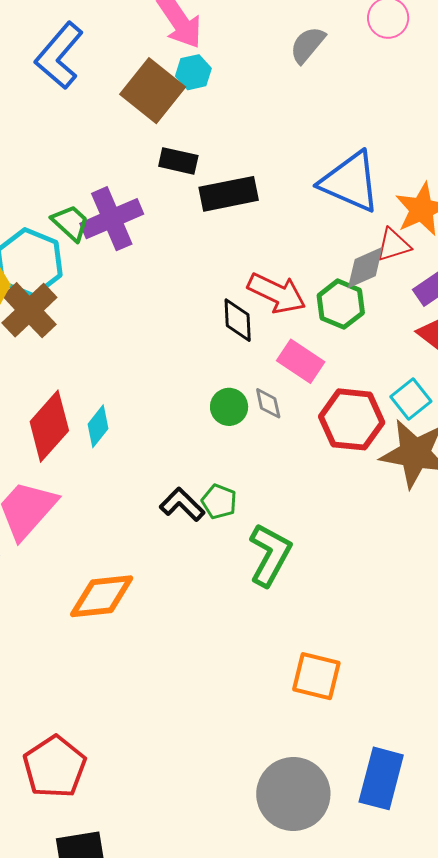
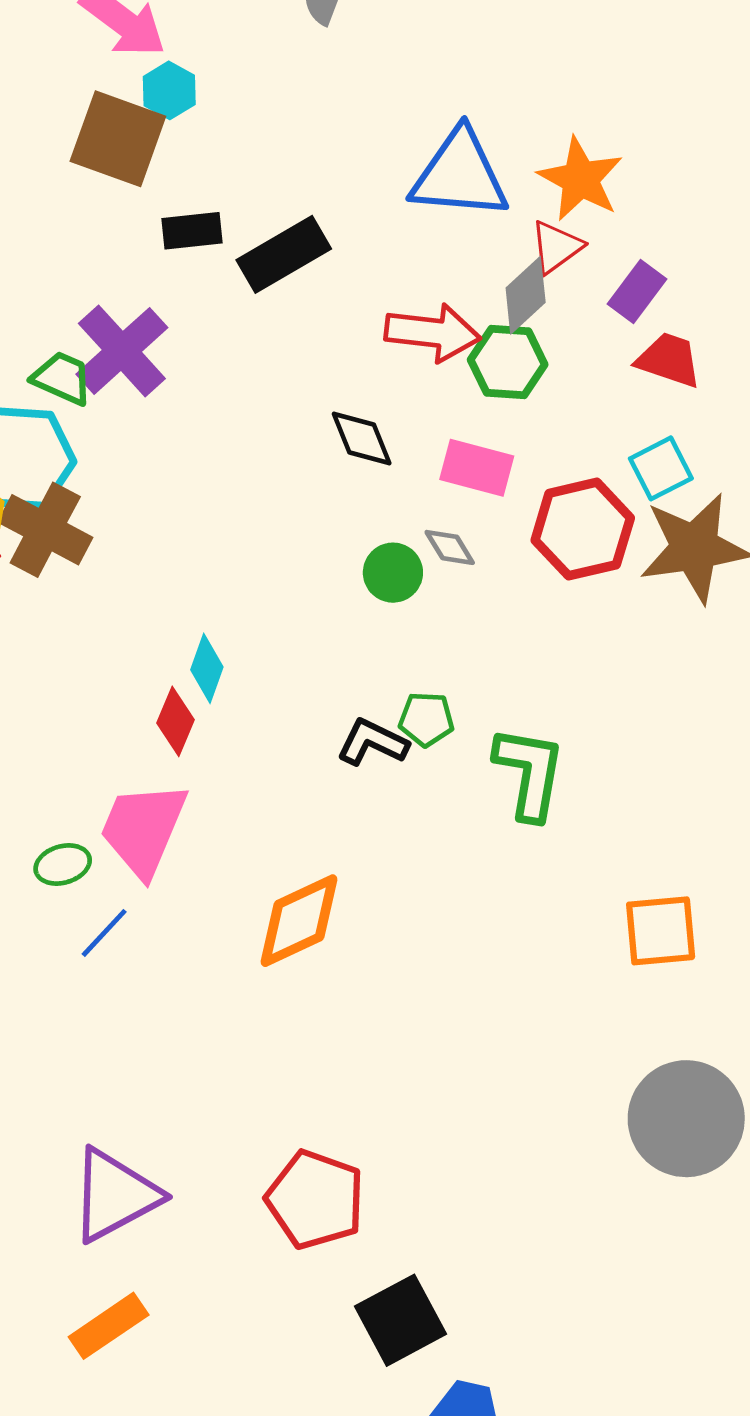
red arrow: (277, 293) -> (432, 333), moved
cyan square: (411, 399) -> (661, 468), turned 30
red diamond: (49, 426) -> (175, 721), moved, size x0.6

